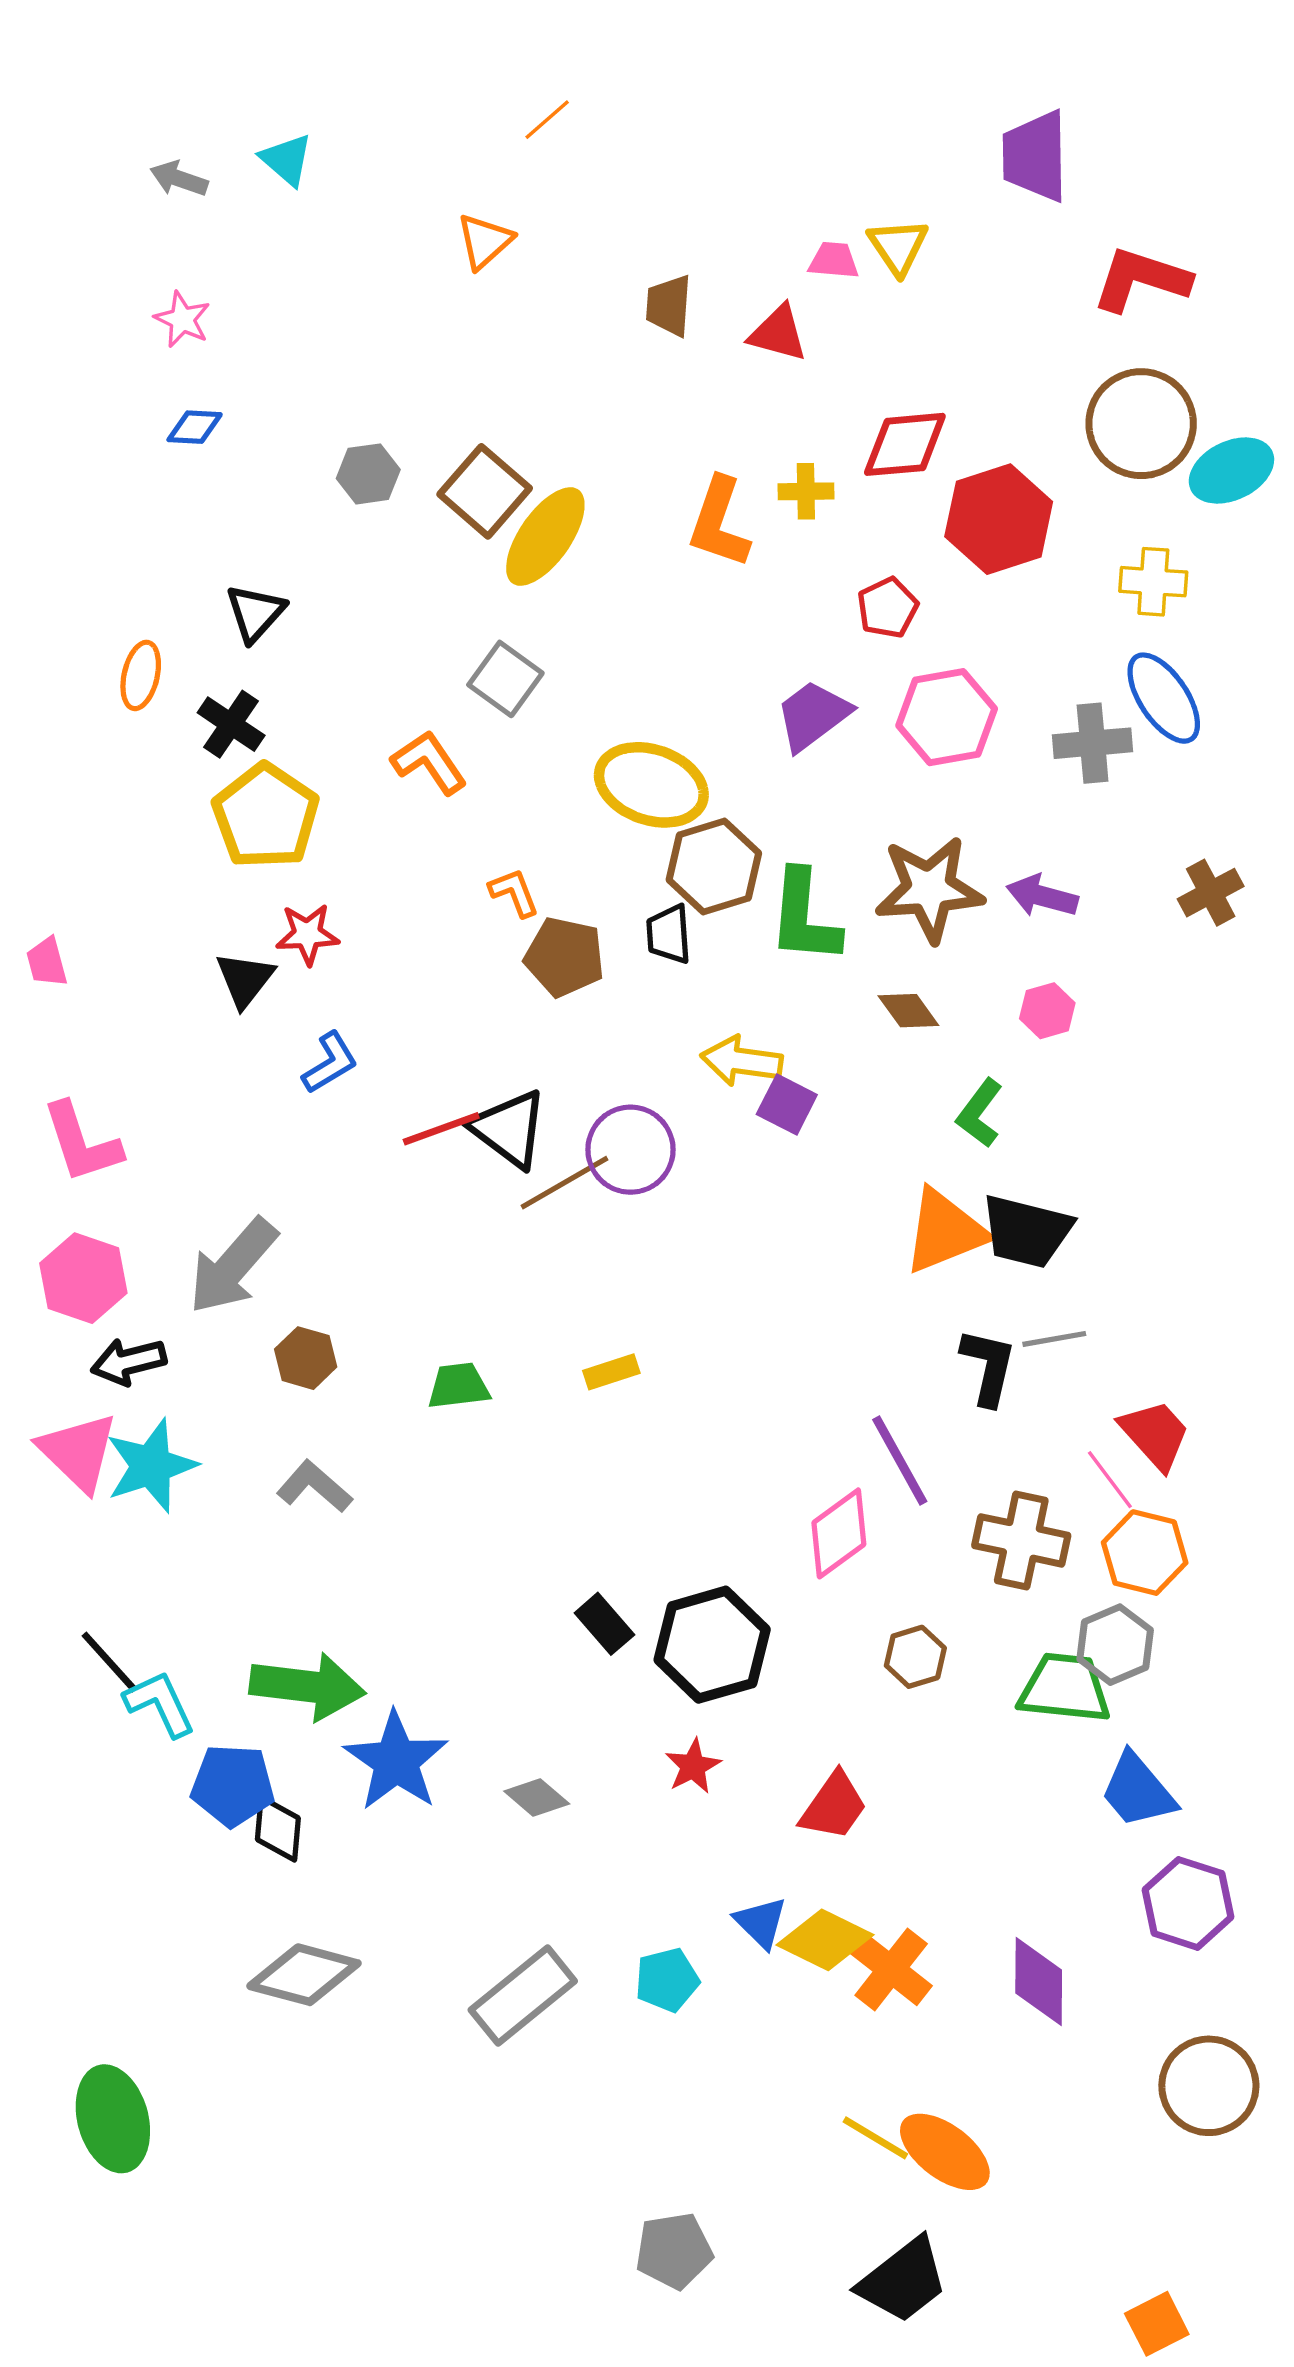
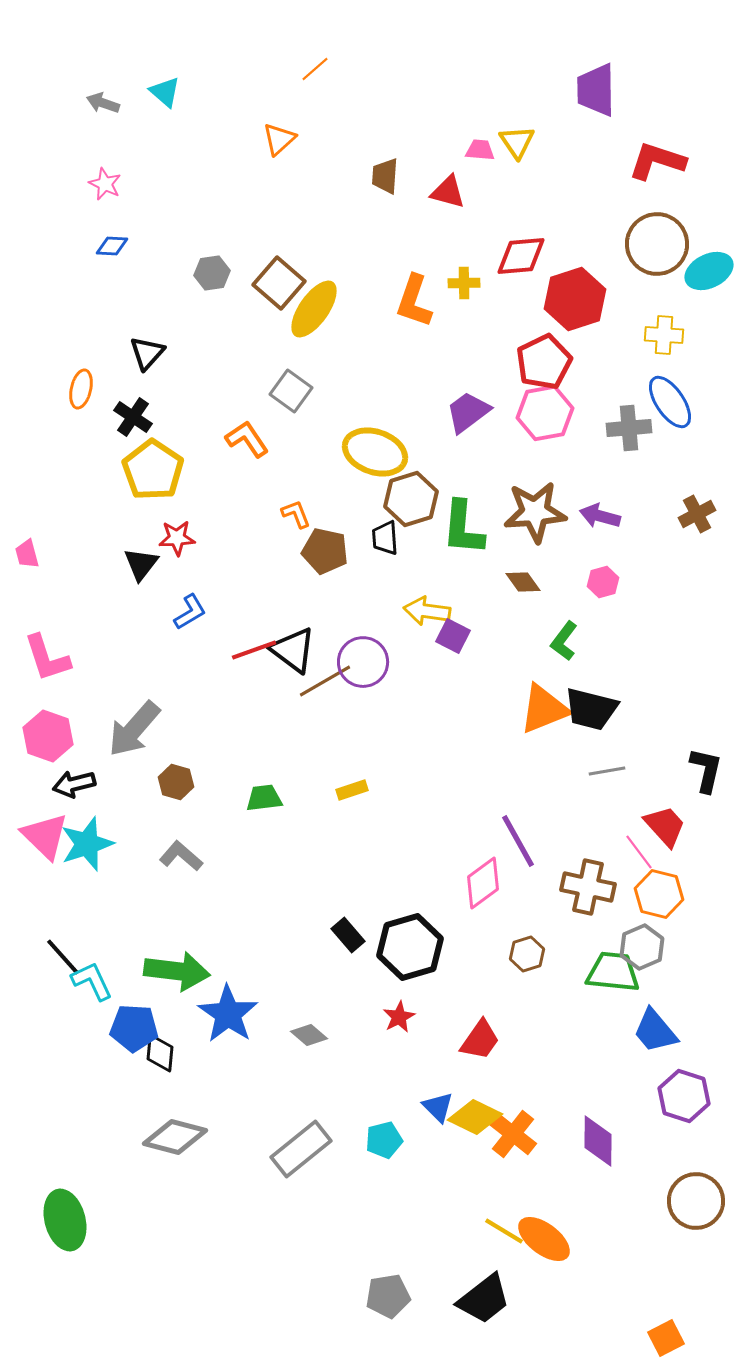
red pentagon: (888, 608) -> (544, 362), moved, size x1.6
black L-shape: (988, 1367) -> (706, 770), moved
black trapezoid: (903, 2280) -> (484, 1299), moved

